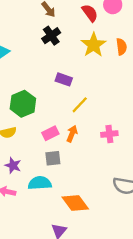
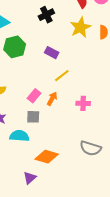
green hexagon: (23, 104) -> (15, 47), moved
pink rectangle: (50, 133) -> (34, 96), turned -32
orange diamond: (75, 203) -> (47, 157), turned -45

